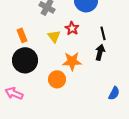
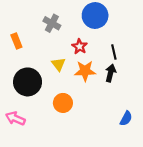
orange rectangle: (22, 35) -> (16, 41), moved
yellow triangle: (54, 36) -> (59, 64), moved
orange star: (72, 61) -> (85, 71), moved

